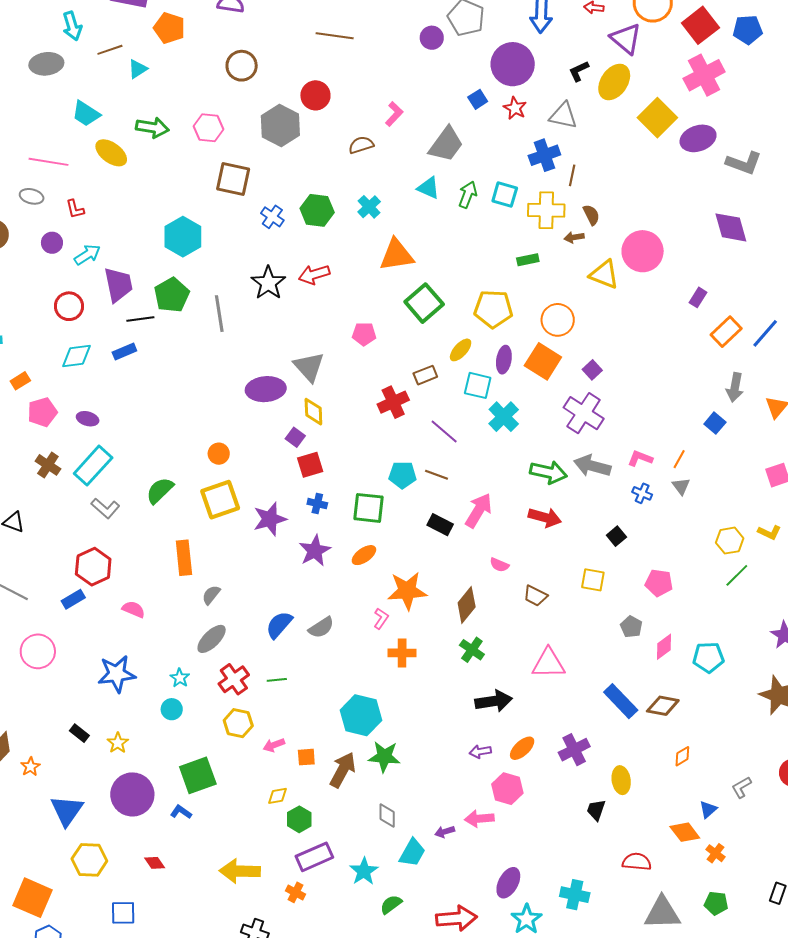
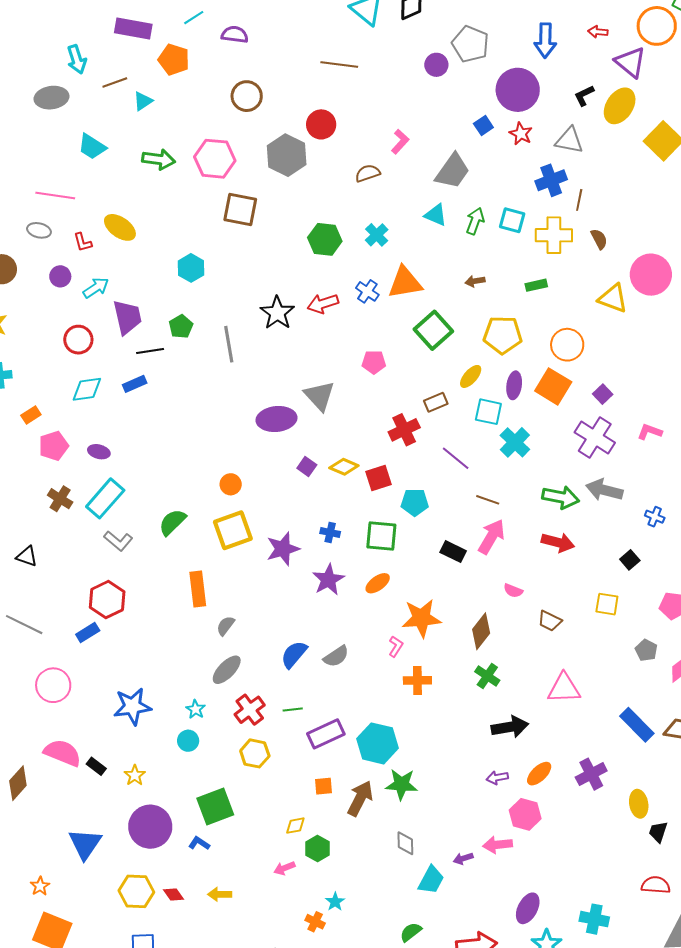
pink hexagon: (208, 128) -> (215, 159), size x1.4
yellow ellipse: (111, 153) -> (120, 227), moved
blue cross: (272, 217) -> (367, 291), moved
cyan hexagon: (183, 237) -> (191, 268), size x0.7
brown arrow: (574, 237) -> (475, 281), moved
green pentagon: (172, 295) -> (181, 327), size x0.7
yellow diamond: (313, 412) -> (344, 467), moved, turned -64
pink L-shape: (640, 458) -> (650, 432), moved
red square: (310, 465) -> (378, 478), moved
brown line: (436, 475) -> (488, 500), moved
pink semicircle: (134, 609) -> (63, 753), moved, size x1.6
pink arrow: (274, 745) -> (284, 868), moved
orange star: (30, 767) -> (40, 886), moved
black trapezoid: (596, 810) -> (658, 832), moved
purple rectangle: (314, 857) -> (326, 734), moved
yellow hexagon: (89, 860) -> (136, 891), moved
yellow arrow: (240, 871) -> (220, 894), moved, size x0.6
cyan star: (364, 871) -> (335, 902), moved, size x0.7

